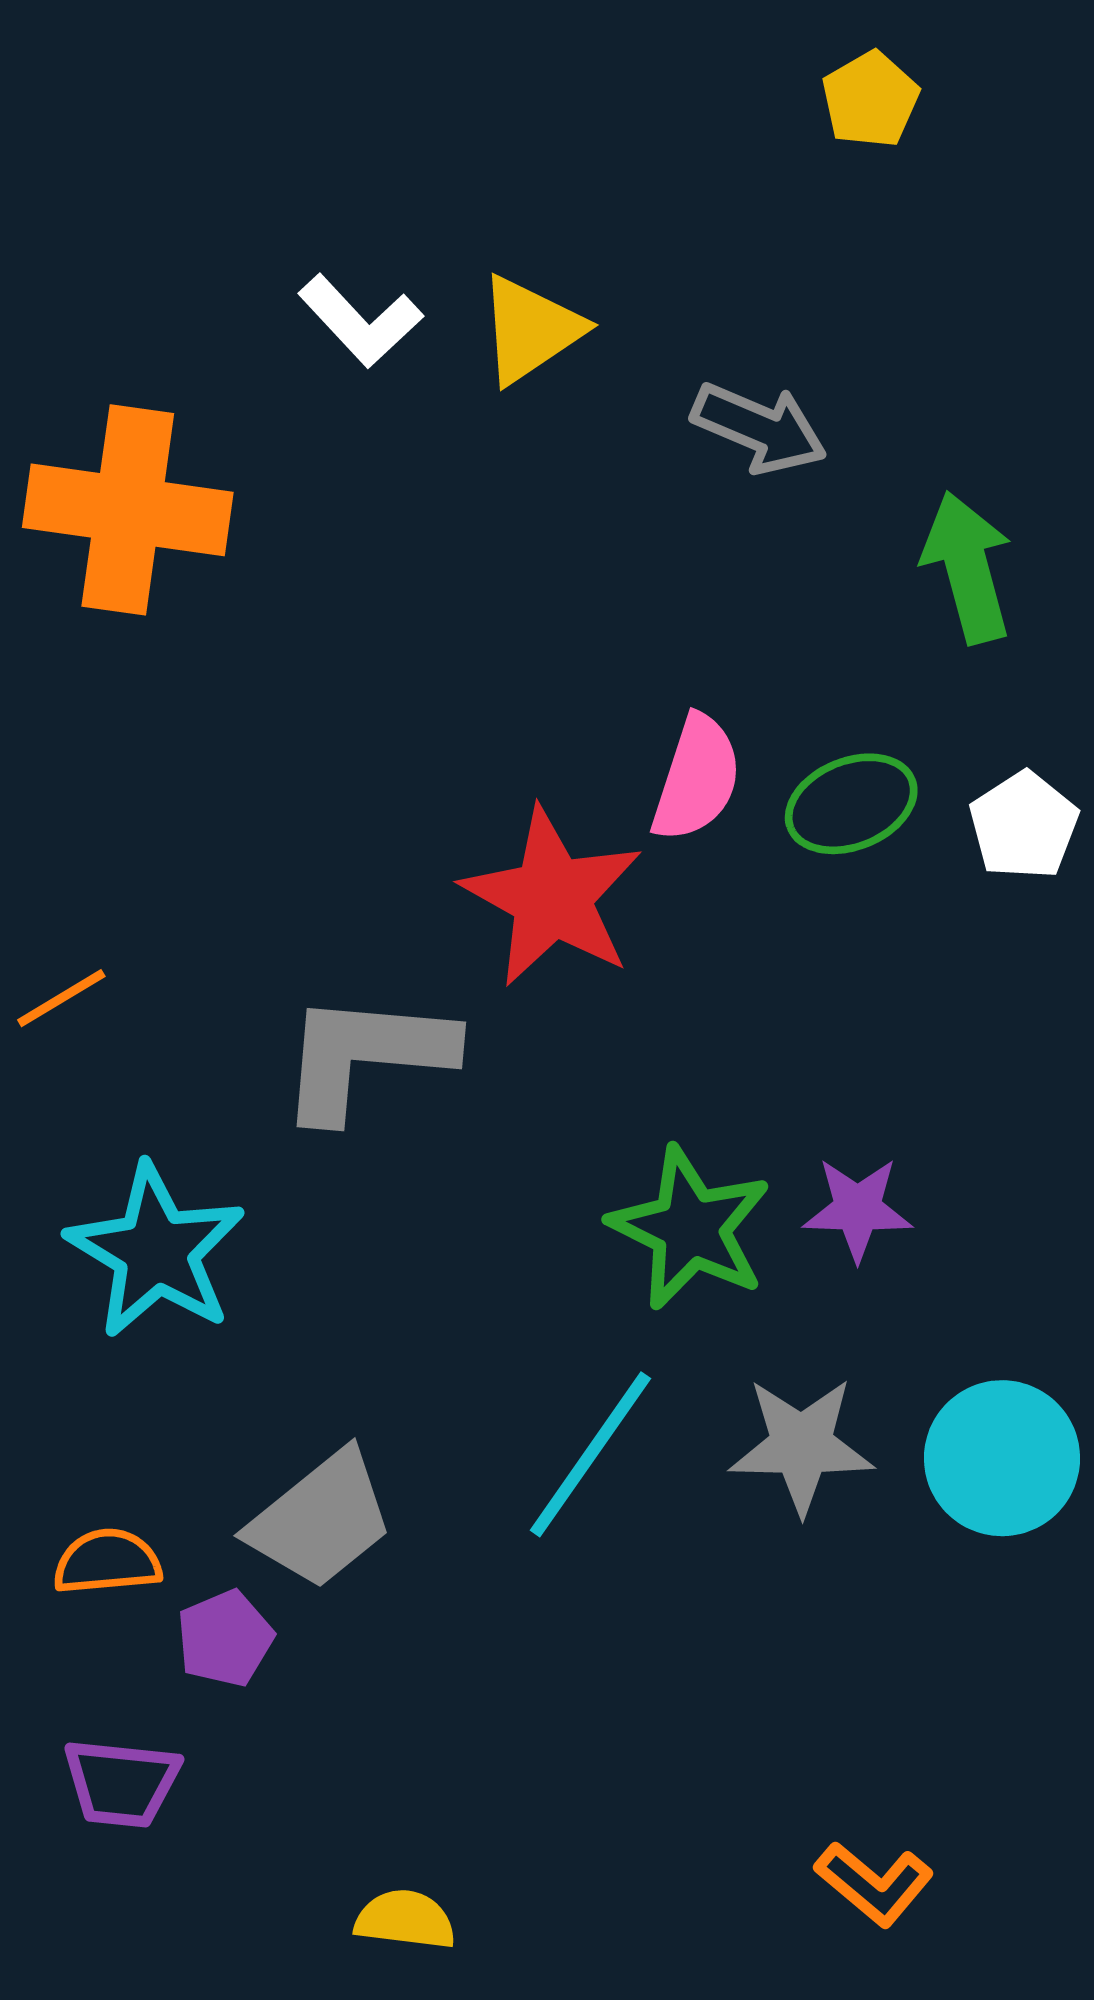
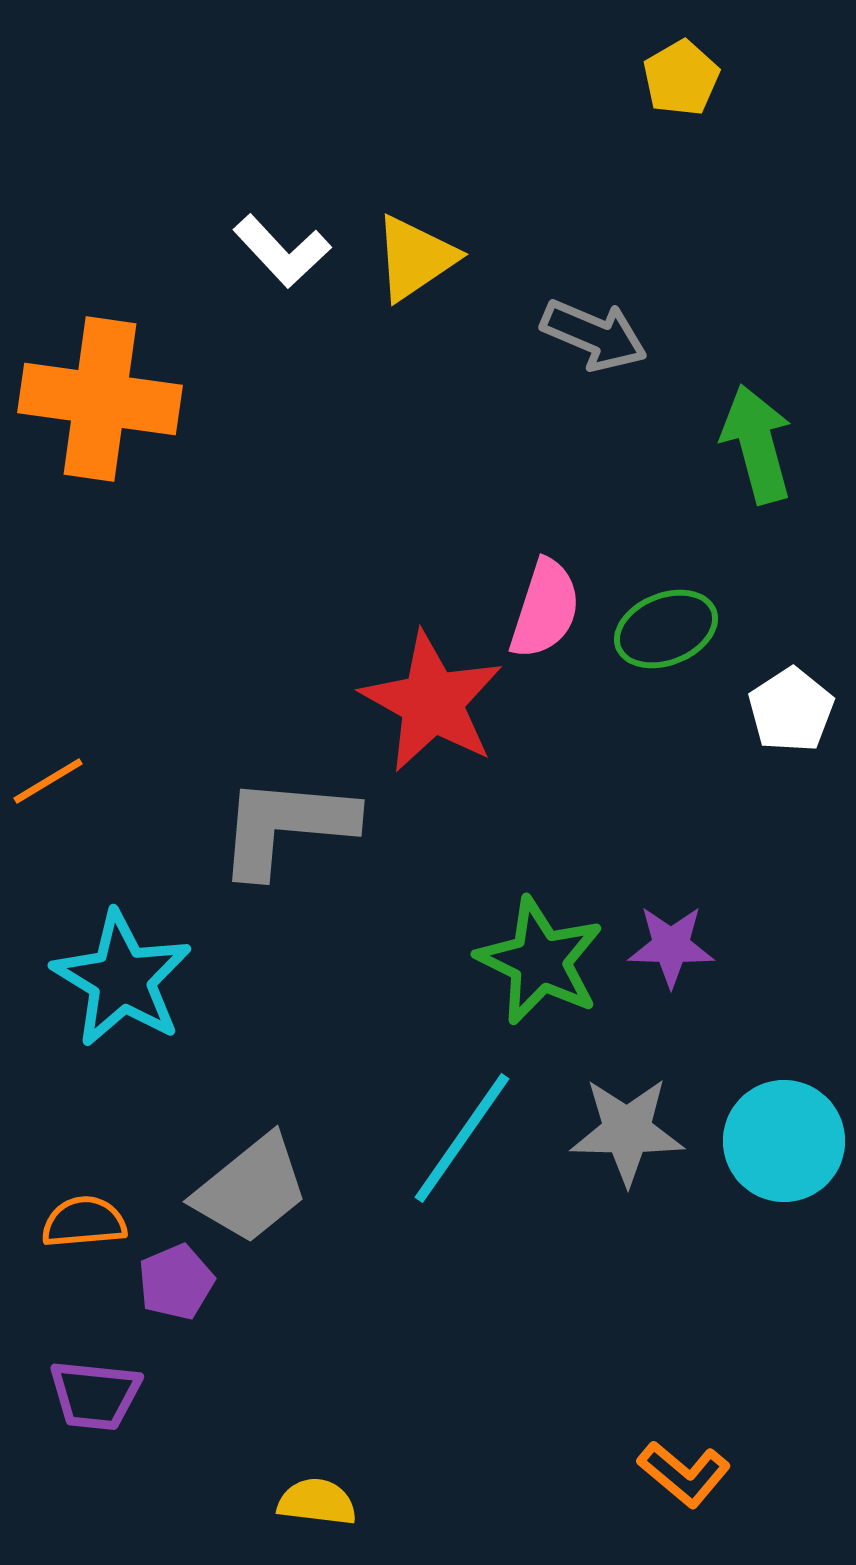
white pentagon: (1024, 826) -> (791, 710), moved

